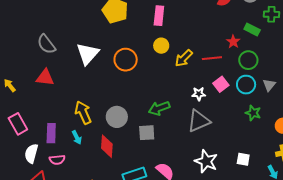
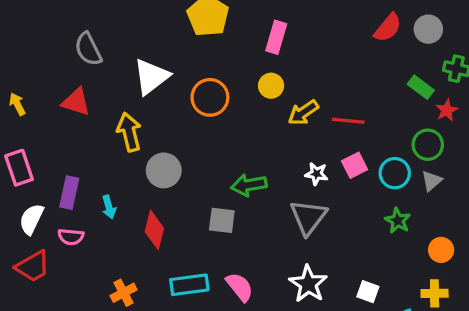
red star: (233, 42) -> (447, 110), moved
green circle: (248, 60) -> (428, 145), moved
yellow arrow: (83, 113) -> (129, 132), moved
gray circle: (117, 117) -> (164, 170), moved
gray triangle: (199, 121) -> (308, 217), turned -40

